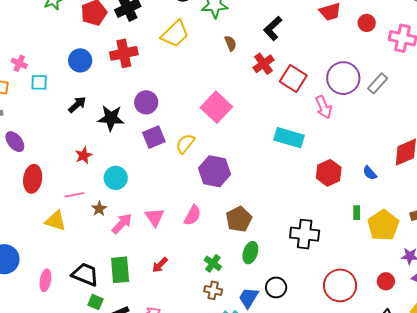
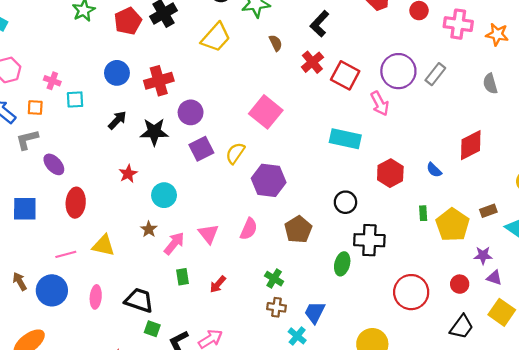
red cross: (124, 53) -> (159, 81), moved
pink line: (74, 195) -> (66, 254), moved
green ellipse: (250, 253) -> (342, 264), moved
green rectangle: (120, 270) -> (182, 277), moved, size x0.6
pink ellipse: (45, 280) -> (96, 297), moved
black circle: (276, 287) -> (345, 202), moved

